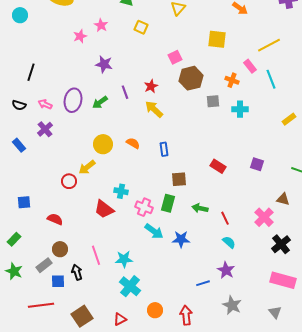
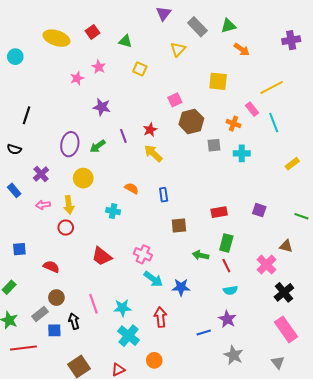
pink arrow: (45, 104) -> (43, 205), moved, turned -32
yellow circle: (103, 144) -> (83, 178), moved
red rectangle: (218, 166) -> (219, 212), turned -42
yellow arrow: (87, 167) -> (69, 205), moved, turned -60
cyan cross: (121, 191) -> (113, 211), moved
green rectangle: (168, 203) -> (226, 243), moved
cyan semicircle: (229, 242) -> (230, 290), turned 128
pink rectangle: (283, 280) -> (286, 329), turned 40
red line: (41, 305) -> (23, 348), moved
red arrow: (186, 315) -> (160, 317), moved

